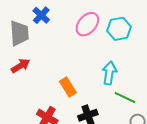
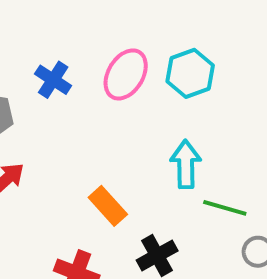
blue cross: (41, 15) -> (53, 80), moved

